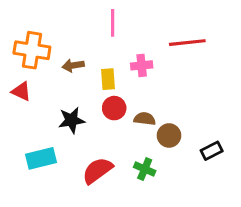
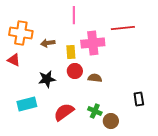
pink cross: (142, 65) -> (93, 43), size x1.6
brown circle: (169, 135) -> (111, 121), moved
black rectangle: (212, 151) -> (139, 99), turned -72

